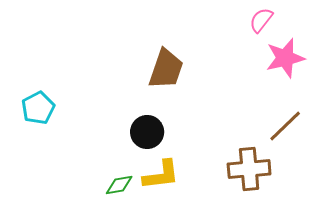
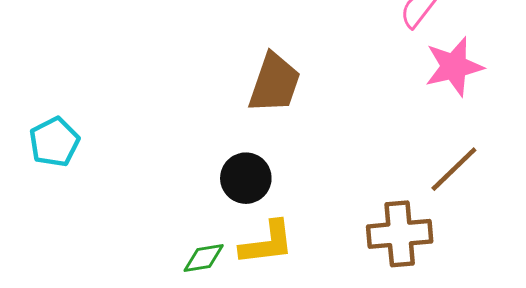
cyan pentagon: (38, 108) -> (54, 142), moved

